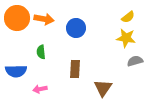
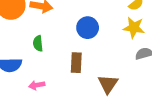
blue circle: (76, 28) -> (88, 28), moved

